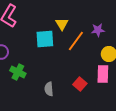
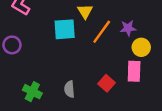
purple star: (98, 30) -> (128, 28), moved
green cross: (18, 72) -> (32, 92), moved

